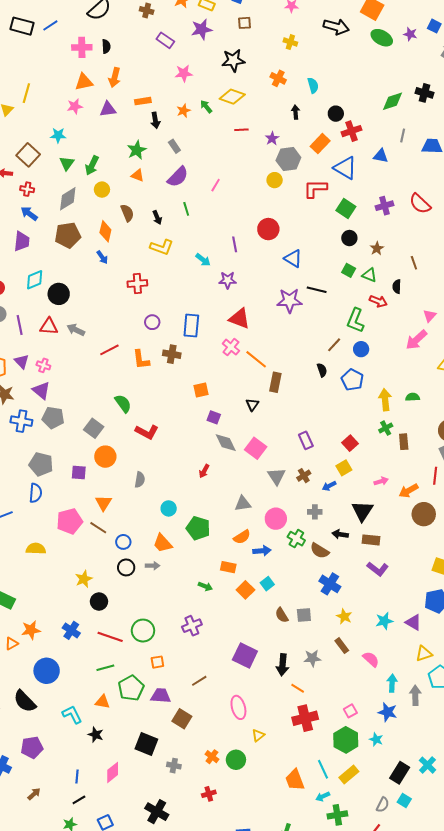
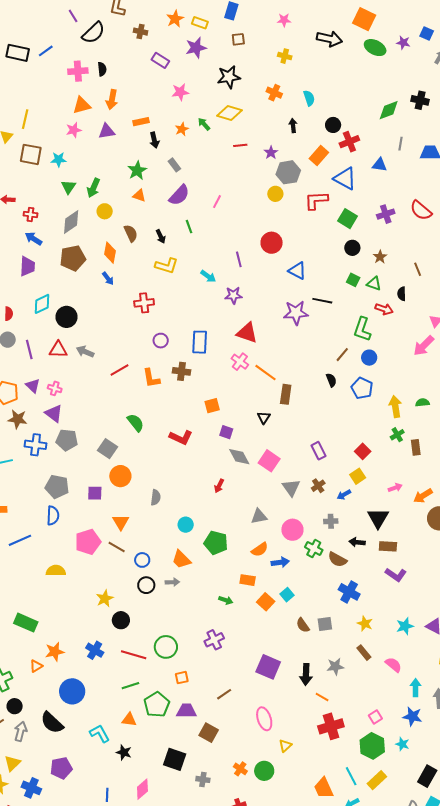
brown square: (28, 155) -> (31, 154), moved, turned -30
red L-shape: (147, 432) -> (181, 437), moved

